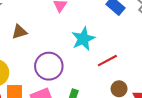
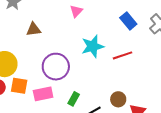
red line: (107, 61) -> (123, 55), moved

